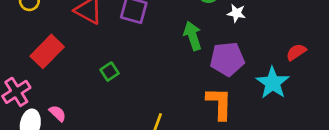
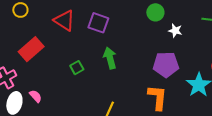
green arrow: (193, 36) -> (110, 58), moved

